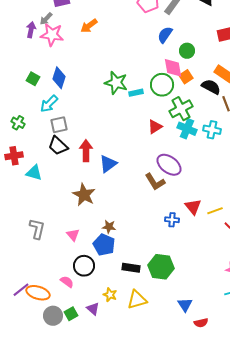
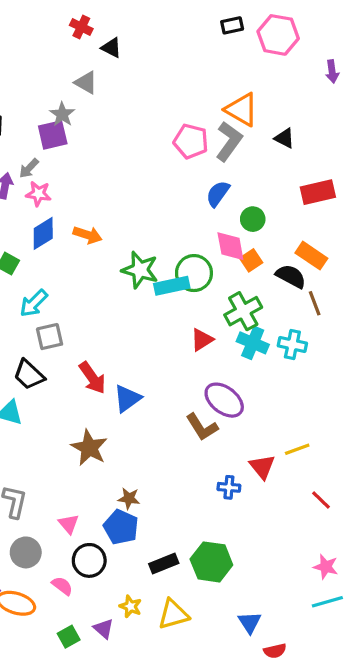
orange arrow: (89, 26) -> (88, 235), moved, turned -126
pink star: (52, 35) -> (38, 194), size x0.7
blue diamond: (59, 78) -> (43, 233), moved, turned 40
green circle: (162, 85) -> (194, 273), moved
cyan rectangle: (136, 93) -> (172, 286), size x1.5
black trapezoid: (58, 146) -> (29, 375), moved
red arrow: (86, 151) -> (92, 378), turned 145
yellow line: (215, 211) -> (297, 449), moved
pink triangle: (73, 235) -> (69, 524), moved
black rectangle: (131, 268) -> (164, 564), turned -30
gray circle: (53, 316) -> (26, 552), moved

